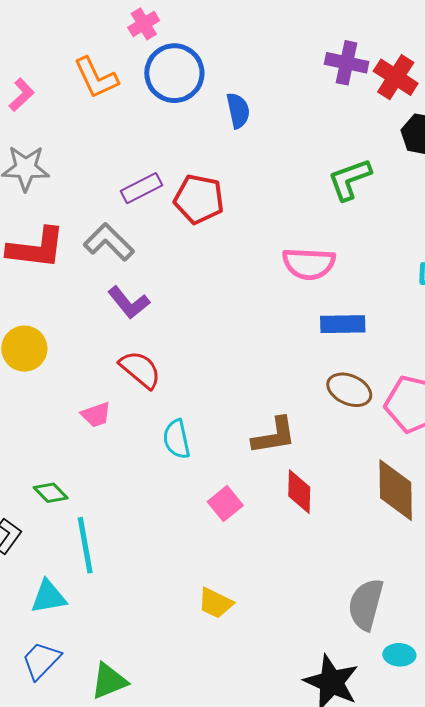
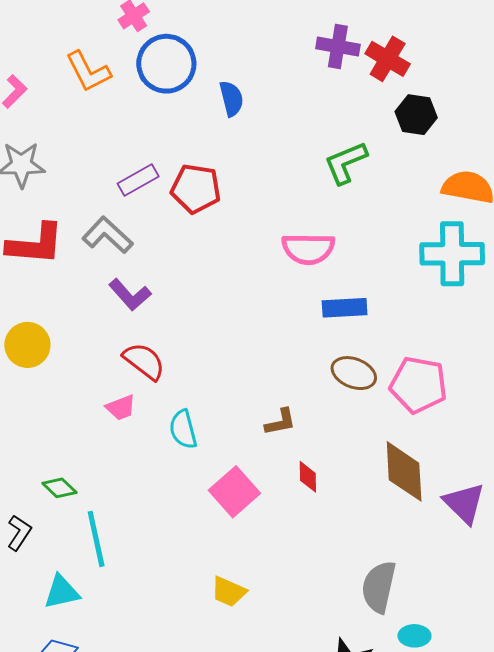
pink trapezoid: (96, 415) -> (121, 408), moved
brown L-shape: (274, 436) -> (280, 422), size x0.7
red diamond: (299, 492) -> (308, 477), size x0.7
pink square: (225, 504) -> (234, 492), size x1.4

